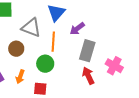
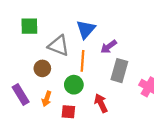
red arrow: (88, 76) -> (101, 103), moved

